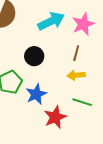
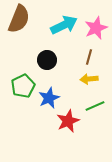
green line: (82, 102) -> (95, 106), turned -42

